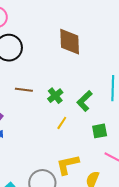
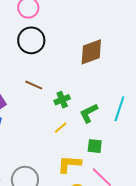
brown diamond: (70, 42) -> (91, 52), turned 56
yellow L-shape: (68, 165) -> (69, 164), moved

